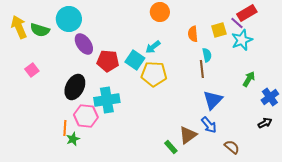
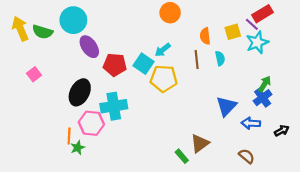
brown line: (202, 69) -> (197, 59), moved
blue cross: (270, 97) -> (263, 98), moved
blue arrow: (209, 125) -> (251, 123), moved, turned 132

